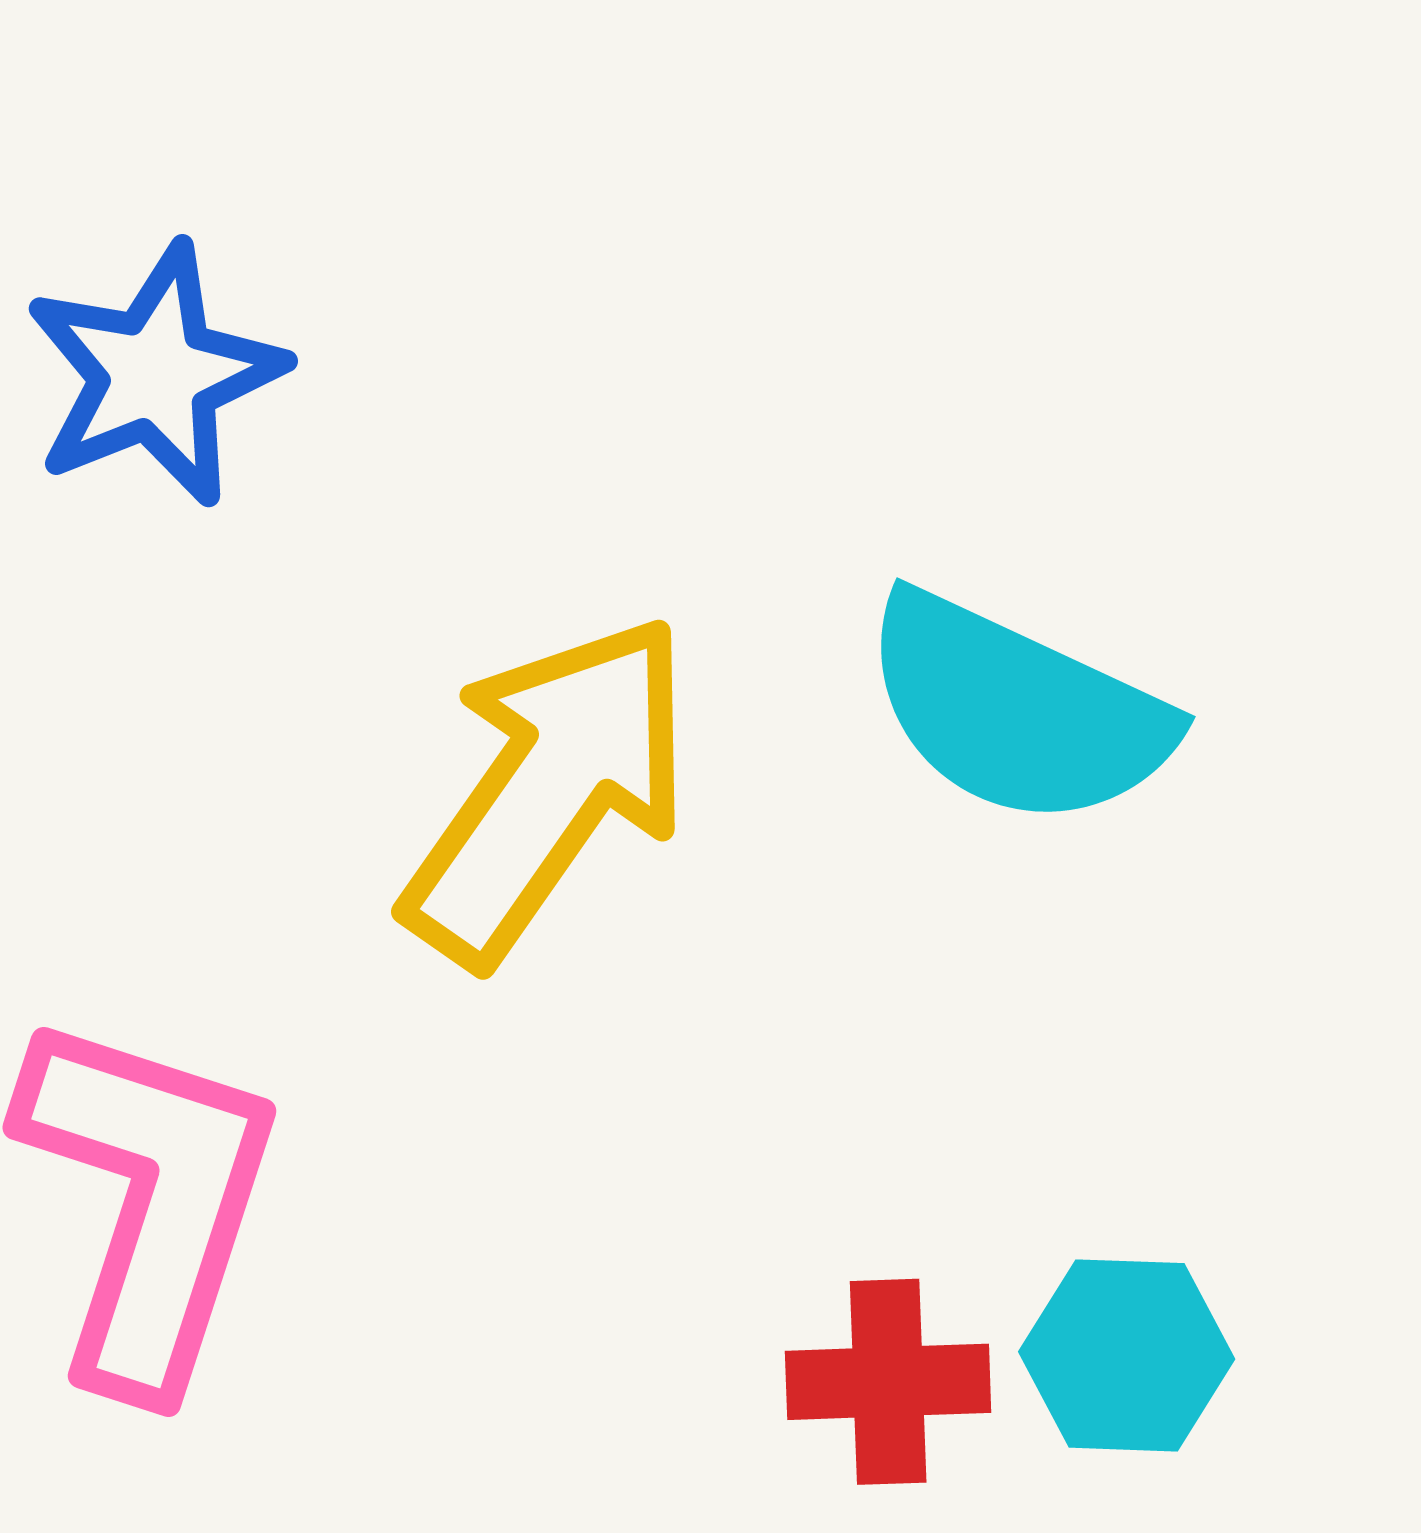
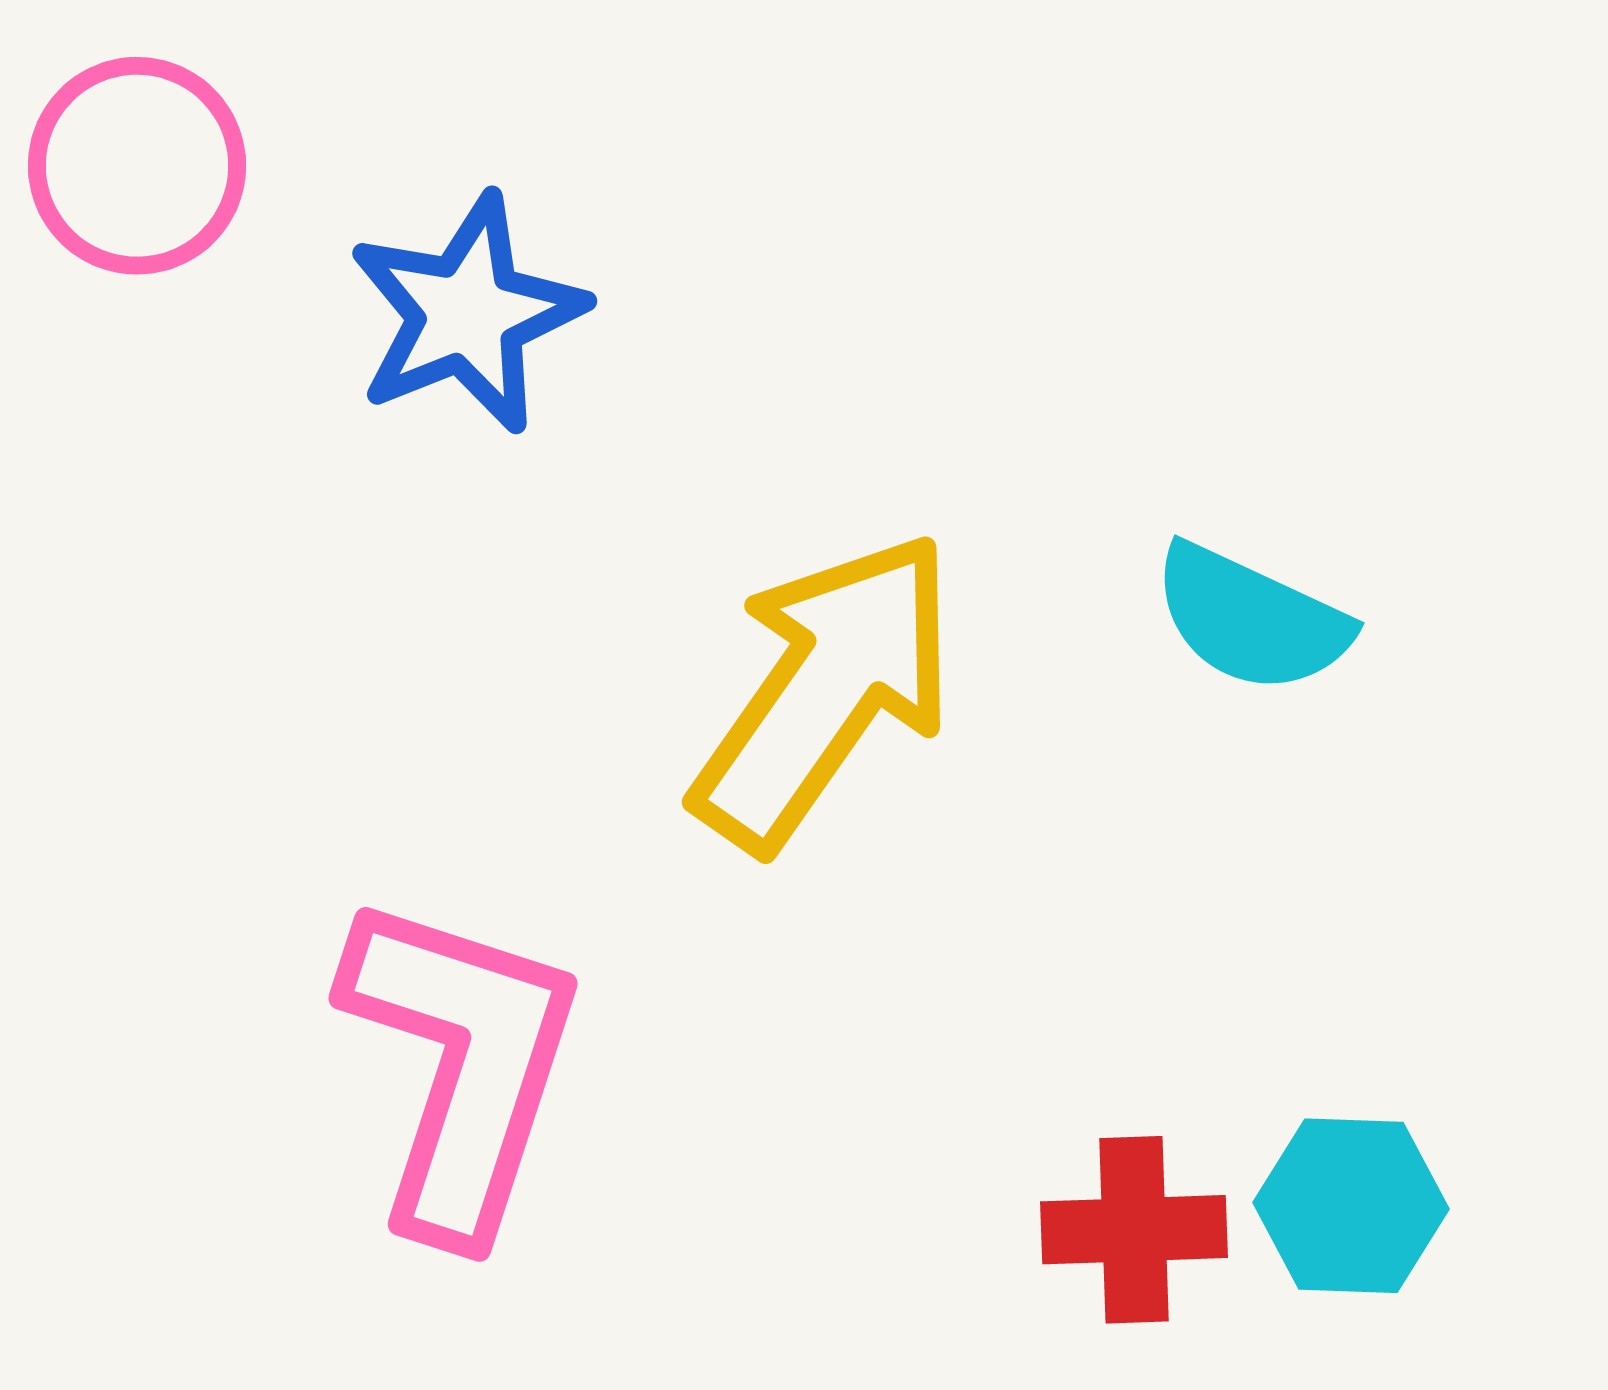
cyan semicircle: (1017, 710) -> (1251, 619), size x0.7

